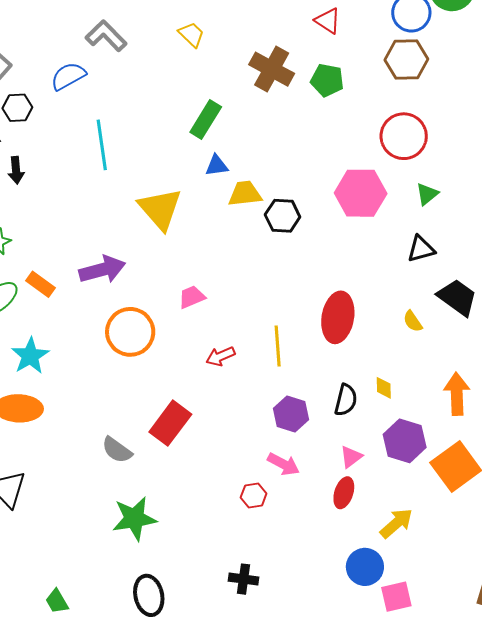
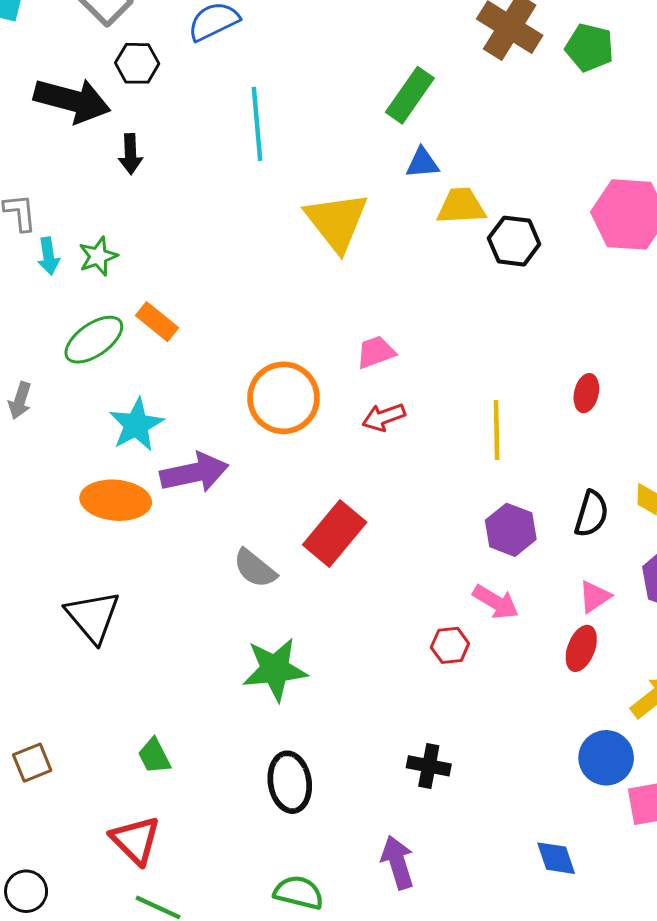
purple arrow: (102, 270) -> (194, 473), moved
red ellipse: (338, 317) -> (586, 393), size x0.5
red arrow: (220, 356) -> (384, 417), moved
green trapezoid: (57, 601) -> (154, 756), moved

